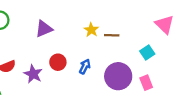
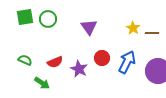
purple triangle: (44, 29) -> (89, 27), turned -42
blue arrow: (85, 66) -> (127, 62), size x1.6

